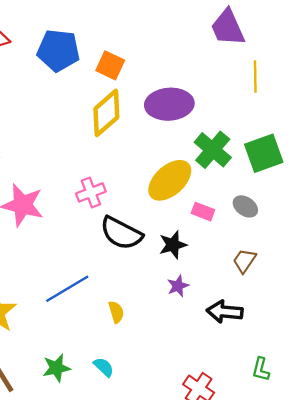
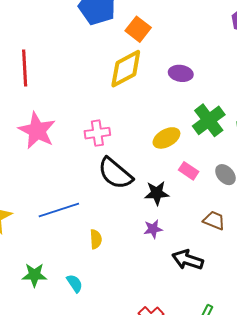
purple ellipse: (169, 104) -> (181, 73), size x0.6
yellow ellipse: (170, 180) -> (166, 138), size x0.7
brown trapezoid: (244, 261) -> (214, 220), turned 65

